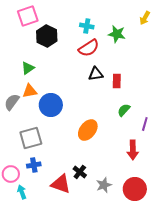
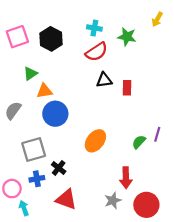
pink square: (28, 16) -> (17, 37), moved
orange triangle: (30, 91) -> (44, 91), moved
green semicircle: (124, 110) -> (139, 142), moved
red arrow: (133, 150) -> (126, 178), moved
black cross: (80, 172) -> (59, 168), moved

